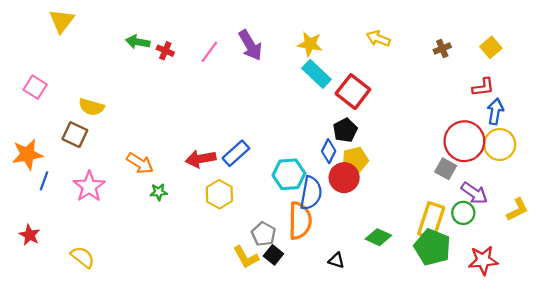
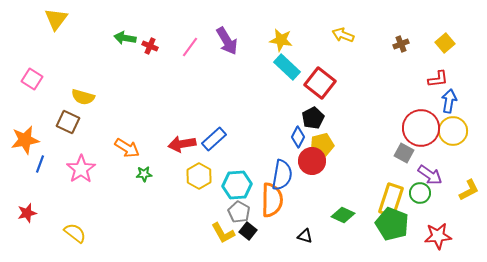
cyan hexagon: (289, 174) -> (237, 185), moved
red star: (30, 235) -> (27, 213), turned 30

